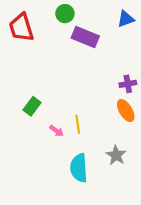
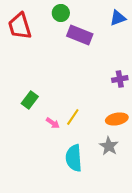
orange ellipse: (126, 110) -> (117, 119), moved, turned -70
yellow line: (78, 124) -> (73, 117), turned 42

